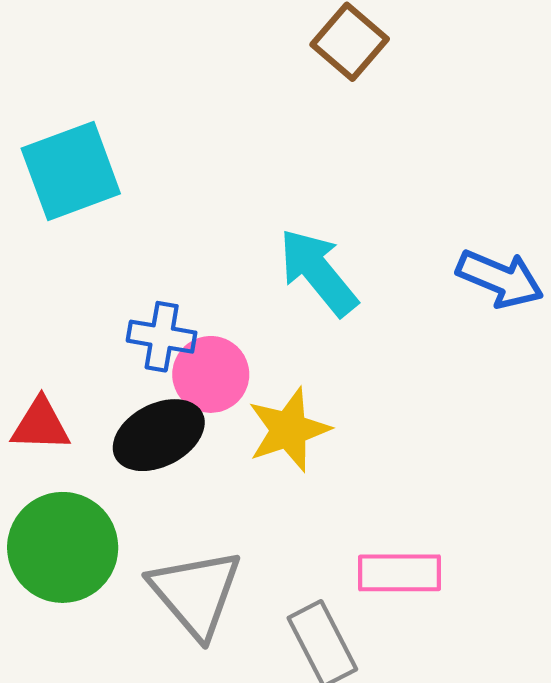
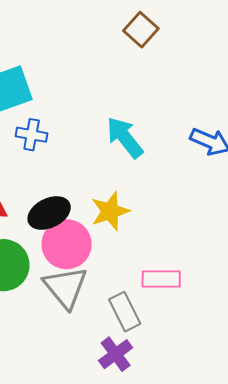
blue cross: (162, 337) -> (32, 135), moved
pink circle: (211, 374) -> (67, 244), moved, size x1.4

